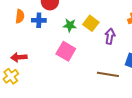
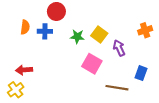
purple arrow: (110, 36) -> (119, 48), turned -35
pink square: (66, 51) -> (92, 64), moved

